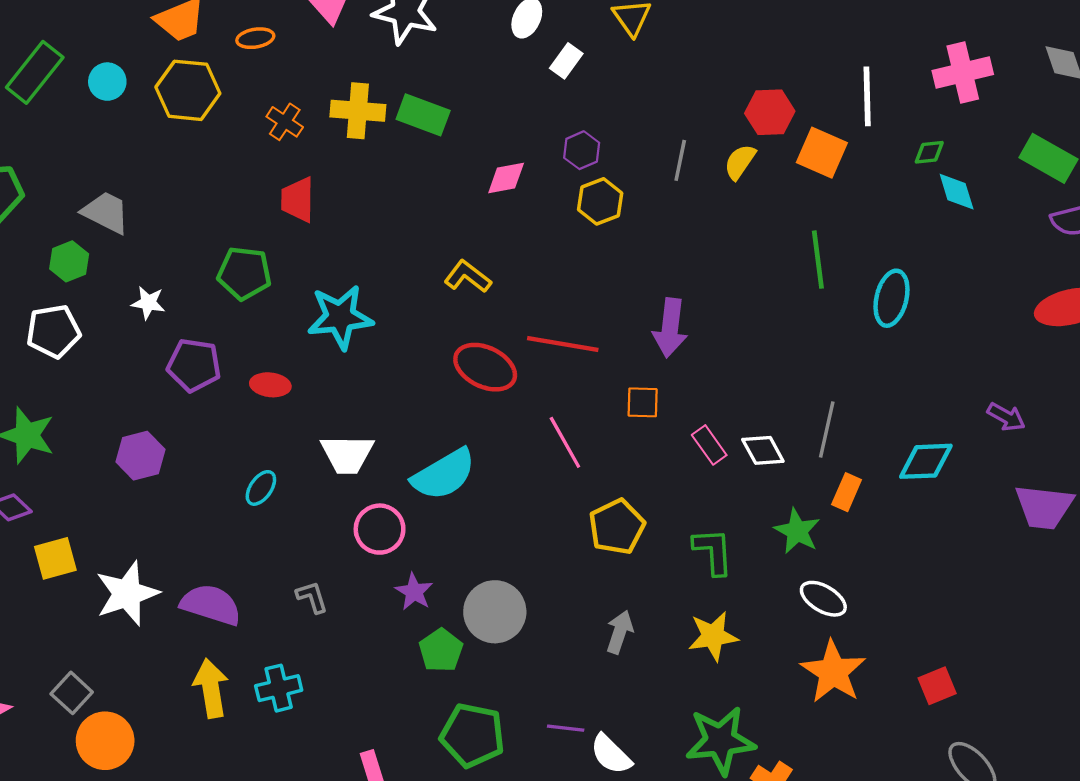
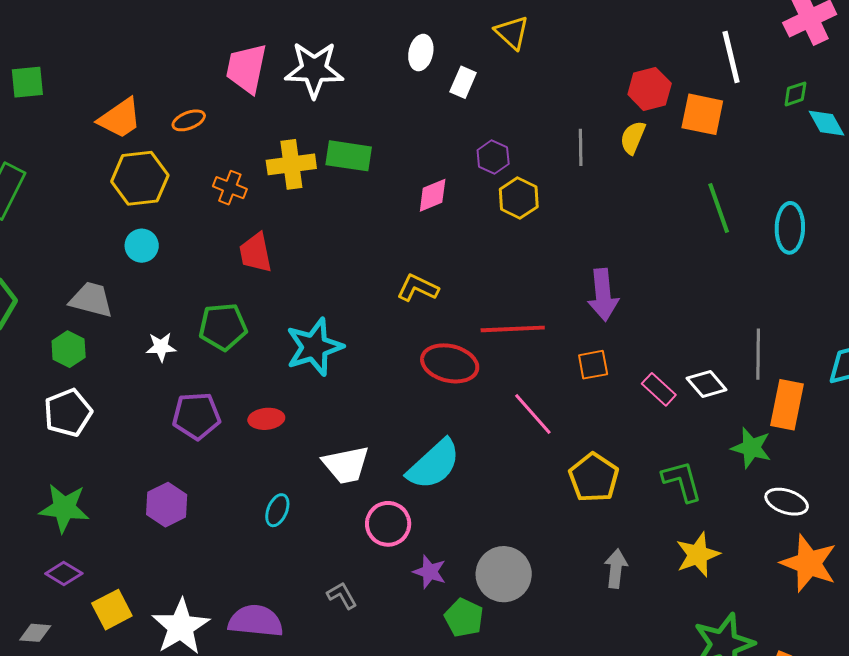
cyan circle: (107, 82) -> (142, 246), moved
white star: (148, 303) -> (161, 347), moved
orange rectangle: (847, 492) -> (787, 405), size x1.5

